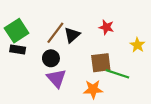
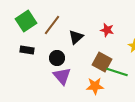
green square: (17, 31) -> (26, 21), moved
brown line: (55, 33) -> (52, 25), moved
brown square: (101, 63) -> (102, 62), turned 36

